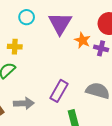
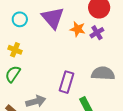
yellow cross: (15, 47) -> (15, 50), turned 32
purple cross: (101, 48) -> (97, 33), turned -32

